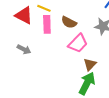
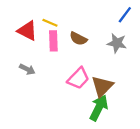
pink trapezoid: (78, 43) -> (78, 78), moved
brown triangle: (90, 64) -> (102, 86), size x1.5

